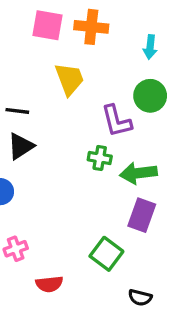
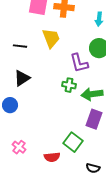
black line: (17, 111) -> (20, 46), moved
pink cross: (16, 249) -> (19, 147), moved, turned -32
red semicircle: (49, 284) -> (52, 157), moved

